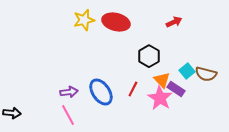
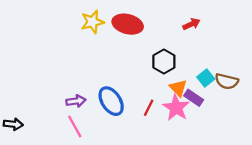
red line: (133, 89) -> (149, 108), moved

